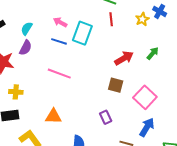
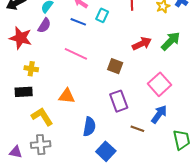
cyan rectangle: (82, 33) -> (102, 15), size x0.6
green arrow: (153, 53) -> (171, 41), size x1.5
brown square: (116, 85) -> (115, 66), moved
purple rectangle: (106, 117) -> (119, 101), size x1.5

